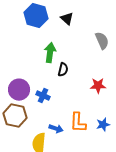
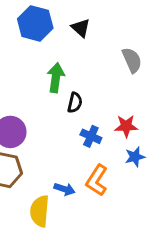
blue cross: (43, 96) -> (91, 136), moved
orange L-shape: (78, 123) -> (97, 180), turned 30
blue star: (103, 125) -> (135, 157), moved

